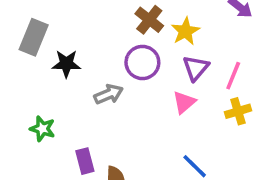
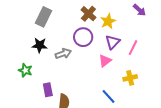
gray rectangle: (34, 37) -> (44, 17), moved
black star: (66, 64) -> (40, 45), moved
yellow cross: (238, 111) -> (130, 78), moved

